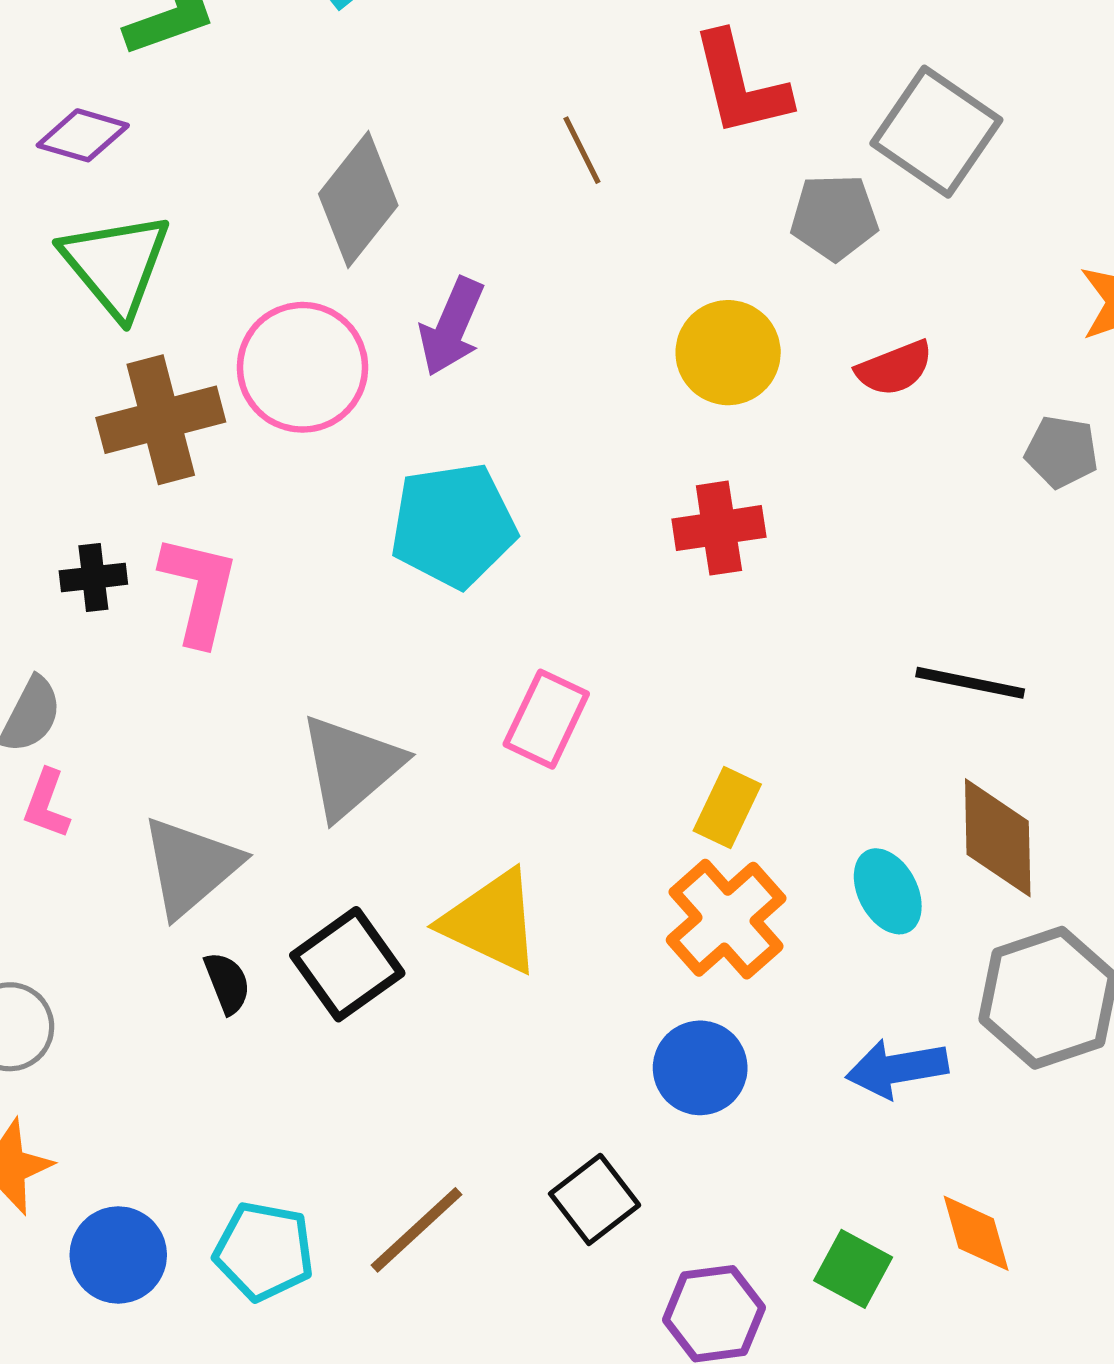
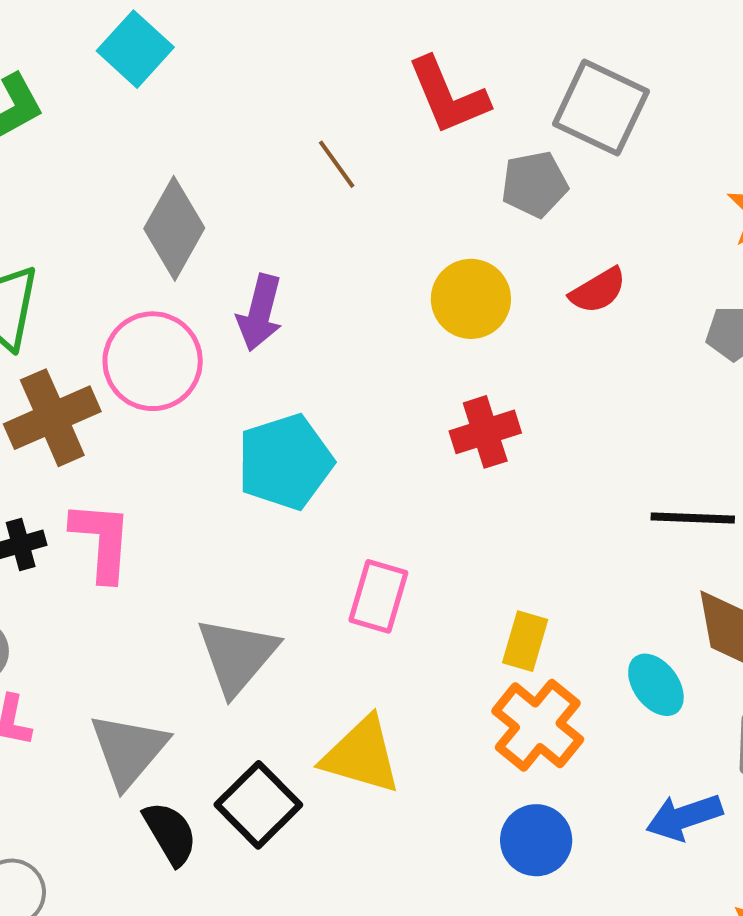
black semicircle: (227, 983) -> (170, 833), size x1.4

